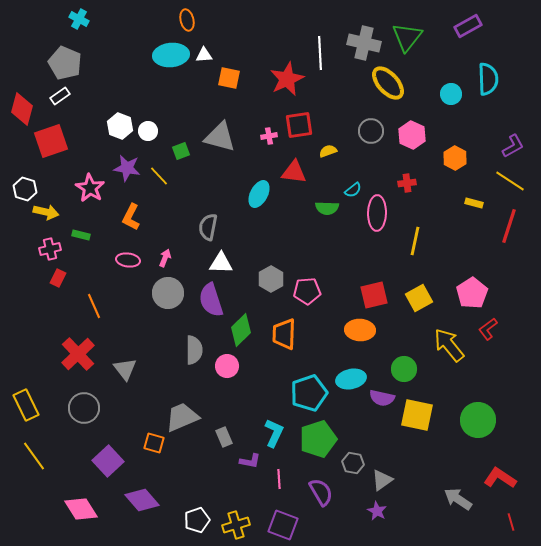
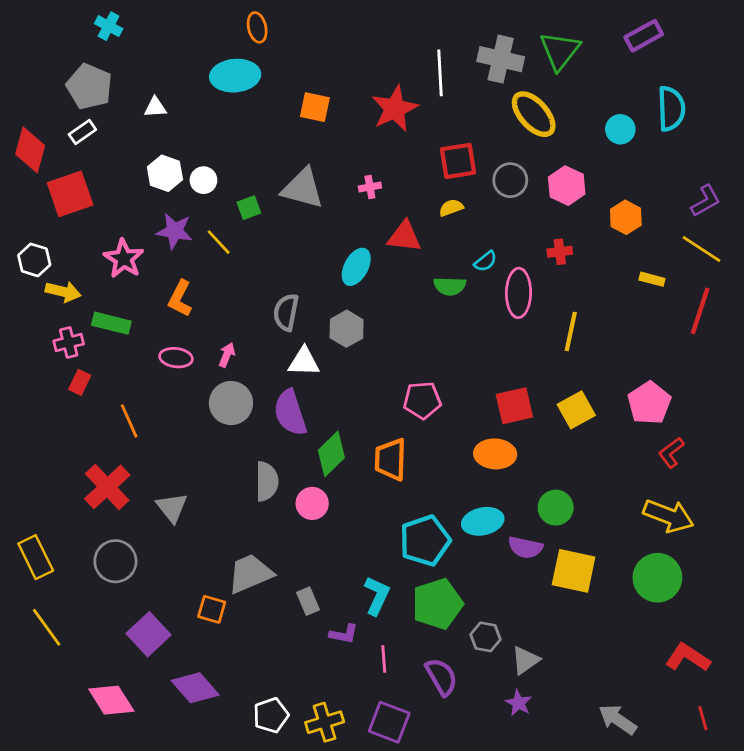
white triangle: (204, 55) -> (155, 107), moved
red square: (299, 125) -> (458, 161), moved
green rectangle: (81, 235) -> (111, 323), size x1.5
gray hexagon: (271, 279) -> (347, 329), moved
yellow arrow: (449, 345) -> (668, 516), moved, turned 150
gray arrow: (458, 499) -> (618, 719), moved

